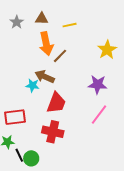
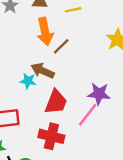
purple star: (98, 85) -> (99, 94), moved
pink line: (99, 115) -> (88, 115), moved

